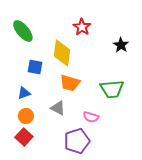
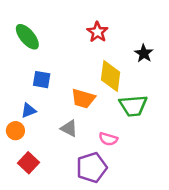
yellow diamond: (62, 53) -> (111, 76), moved
orange circle: (26, 116) -> (15, 131), moved

